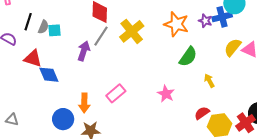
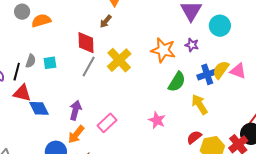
blue cross: (222, 17) -> (207, 74), moved
black line: (28, 22) -> (17, 72), moved
cyan square: (55, 30) -> (50, 63), moved
purple arrow: (84, 51) -> (75, 110), moved
yellow arrow: (209, 81) -> (200, 104), size x1.5
orange arrow: (84, 103) -> (76, 134), turned 42

